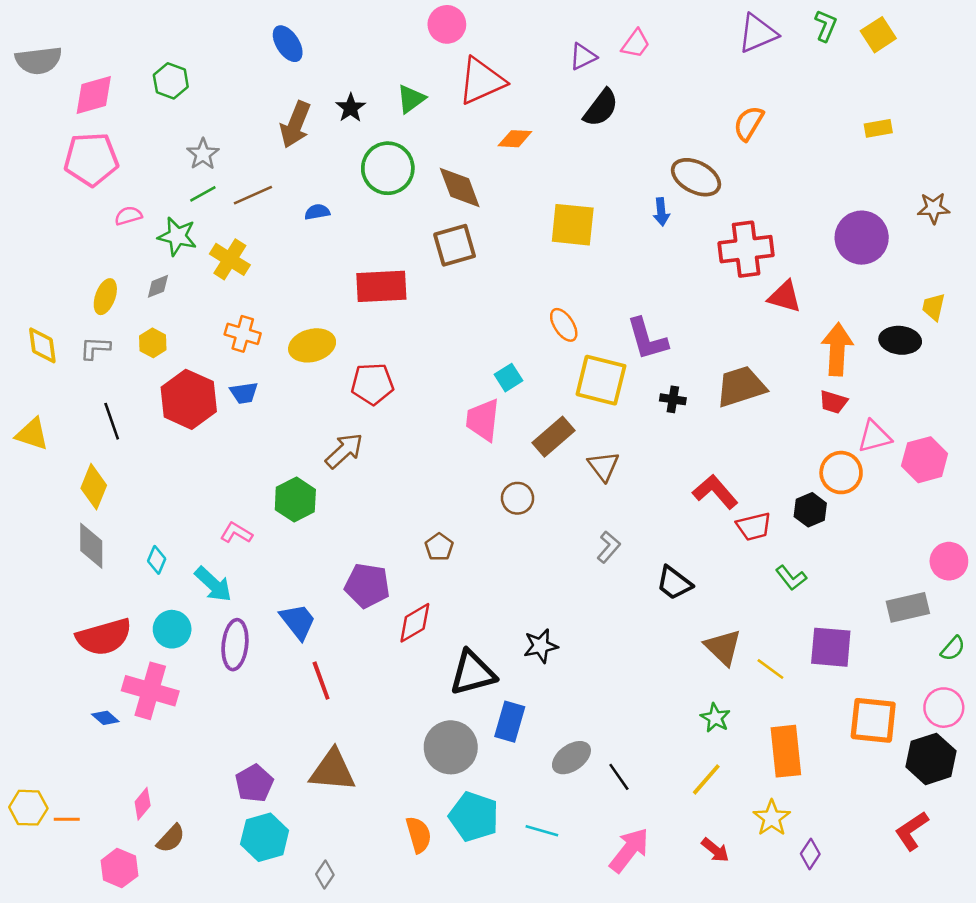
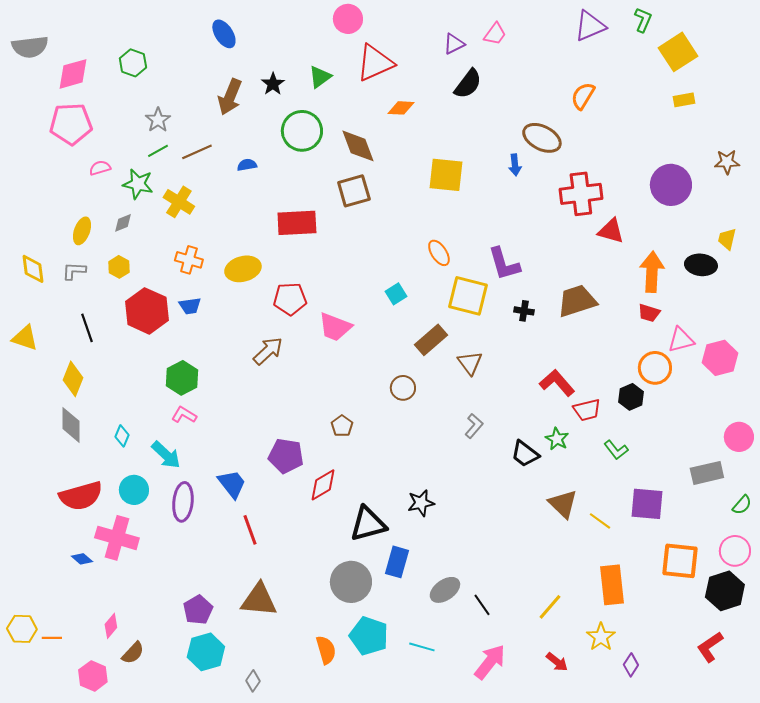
yellow square: (878, 35) -> (678, 52), moved, size x1.4
pink trapezoid: (483, 420) -> (335, 327), moved, turned -75
green hexagon: (295, 500) -> (182, 378), moved
green star: (715, 718) -> (557, 439), moved

